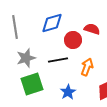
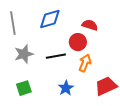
red circle: (73, 40) -> (78, 42), moved
green square: (32, 84) -> (24, 88), moved, size x0.7

